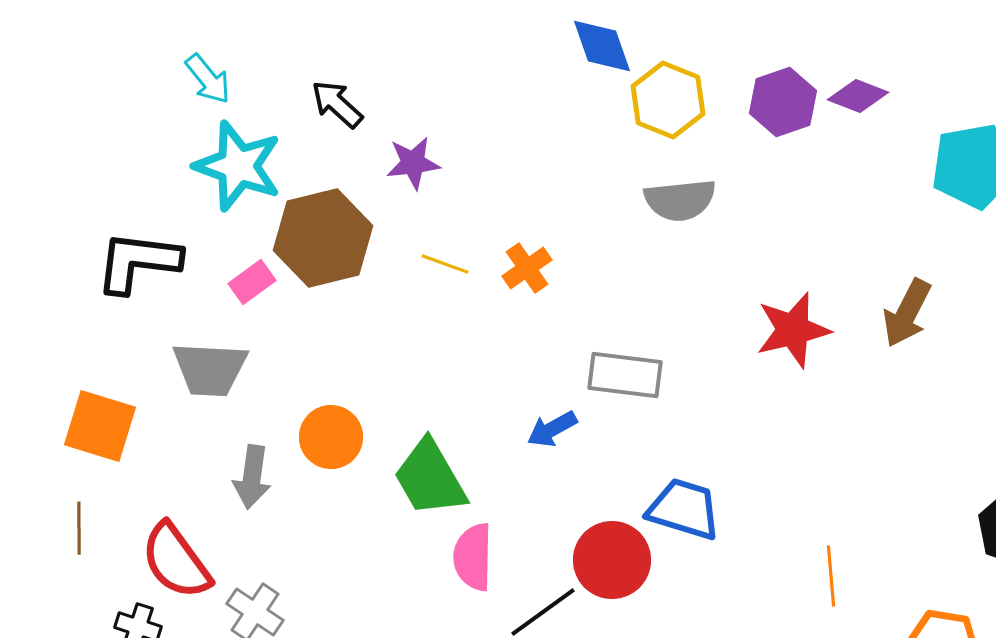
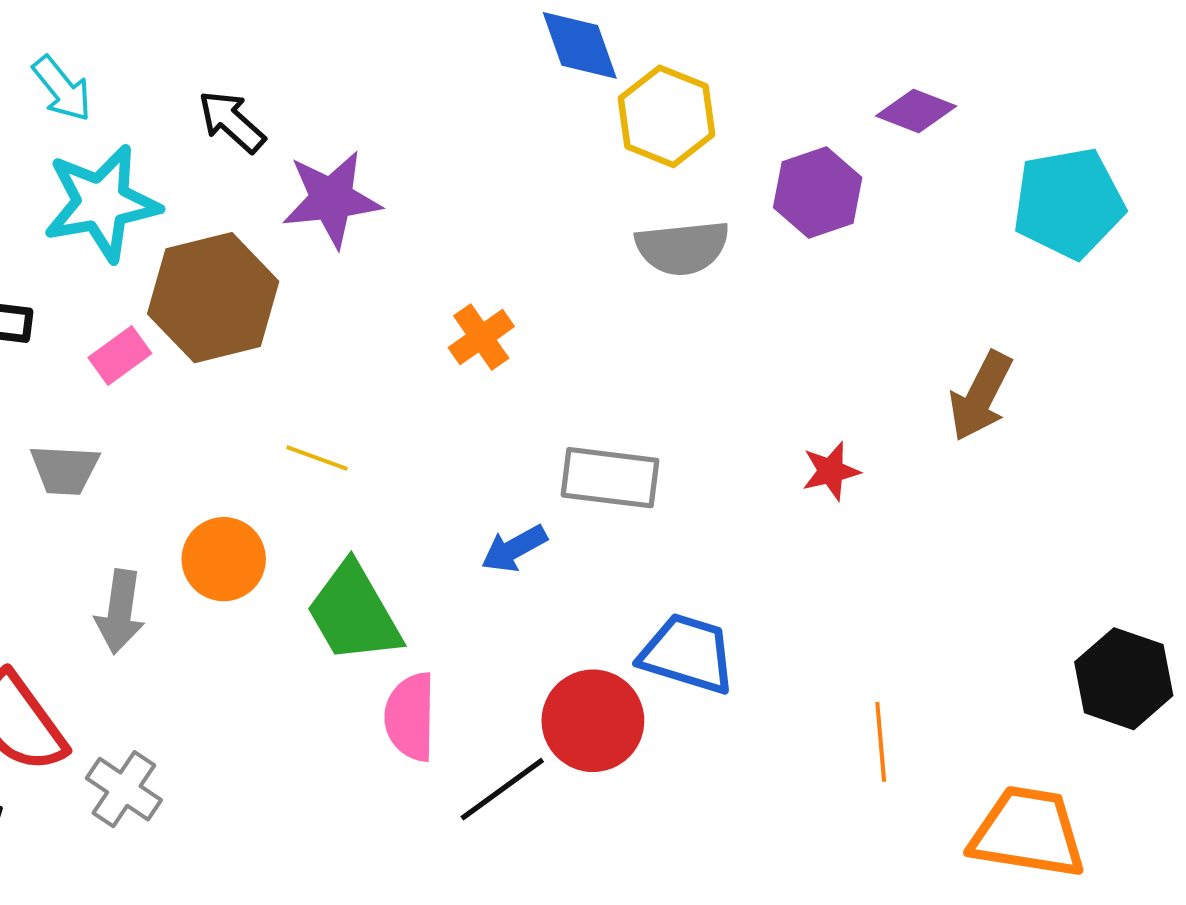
purple hexagon: (783, 102) -> (818, 193), moved
purple star: (413, 163) -> (331, 199), size x1.4
cyan star: (238, 166) -> (102, 203), turned -30
yellow line: (445, 264) -> (317, 458), moved
red star: (793, 330) -> (831, 471), moved, size x0.6
gray trapezoid: (210, 369) -> (65, 470), size x0.7

